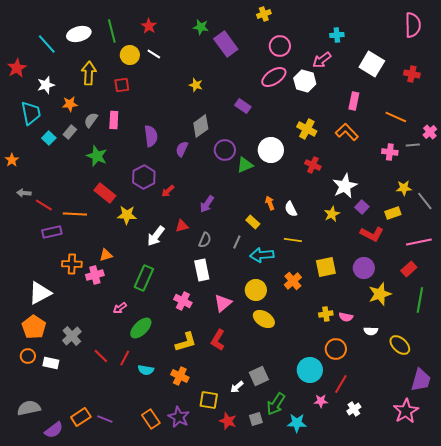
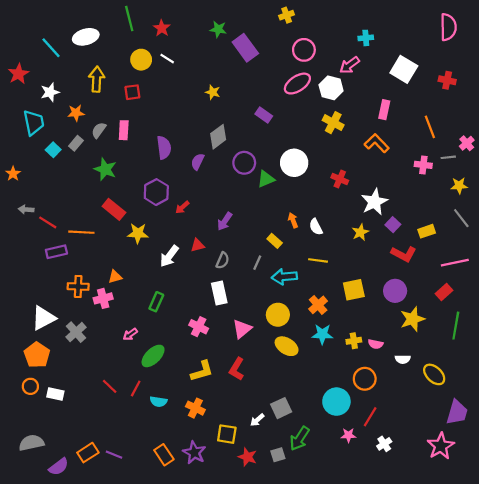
green line: (112, 31) -> (129, 18), moved
orange line: (396, 117) -> (430, 127), turned 45
yellow cross: (307, 129) -> (333, 123), moved
yellow star: (404, 188) -> (459, 186), moved
green rectangle: (144, 278) -> (156, 302), size x0.7
gray cross: (72, 336) -> (76, 332), moved
cyan star: (297, 423) -> (322, 334), moved

